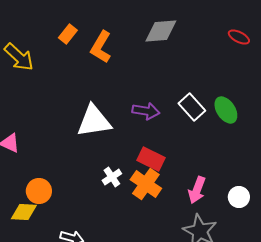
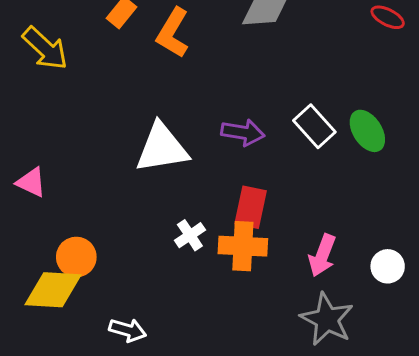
red rectangle: (151, 159) -> (251, 207), turned 76
orange cross: (146, 184) -> (243, 246), turned -32
yellow diamond: (24, 212) -> (53, 290), size x1.4

